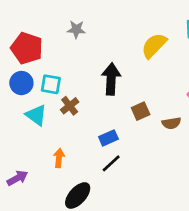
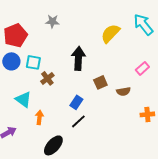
red pentagon: (27, 48) -> (15, 35), turned 30
cyan triangle: (36, 115) -> (23, 99), moved
blue rectangle: (108, 138) -> (76, 102), turned -32

